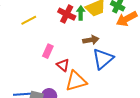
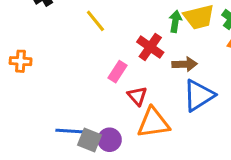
red cross: (67, 14) -> (150, 47), moved
yellow line: (29, 20) -> (95, 21), turned 70

